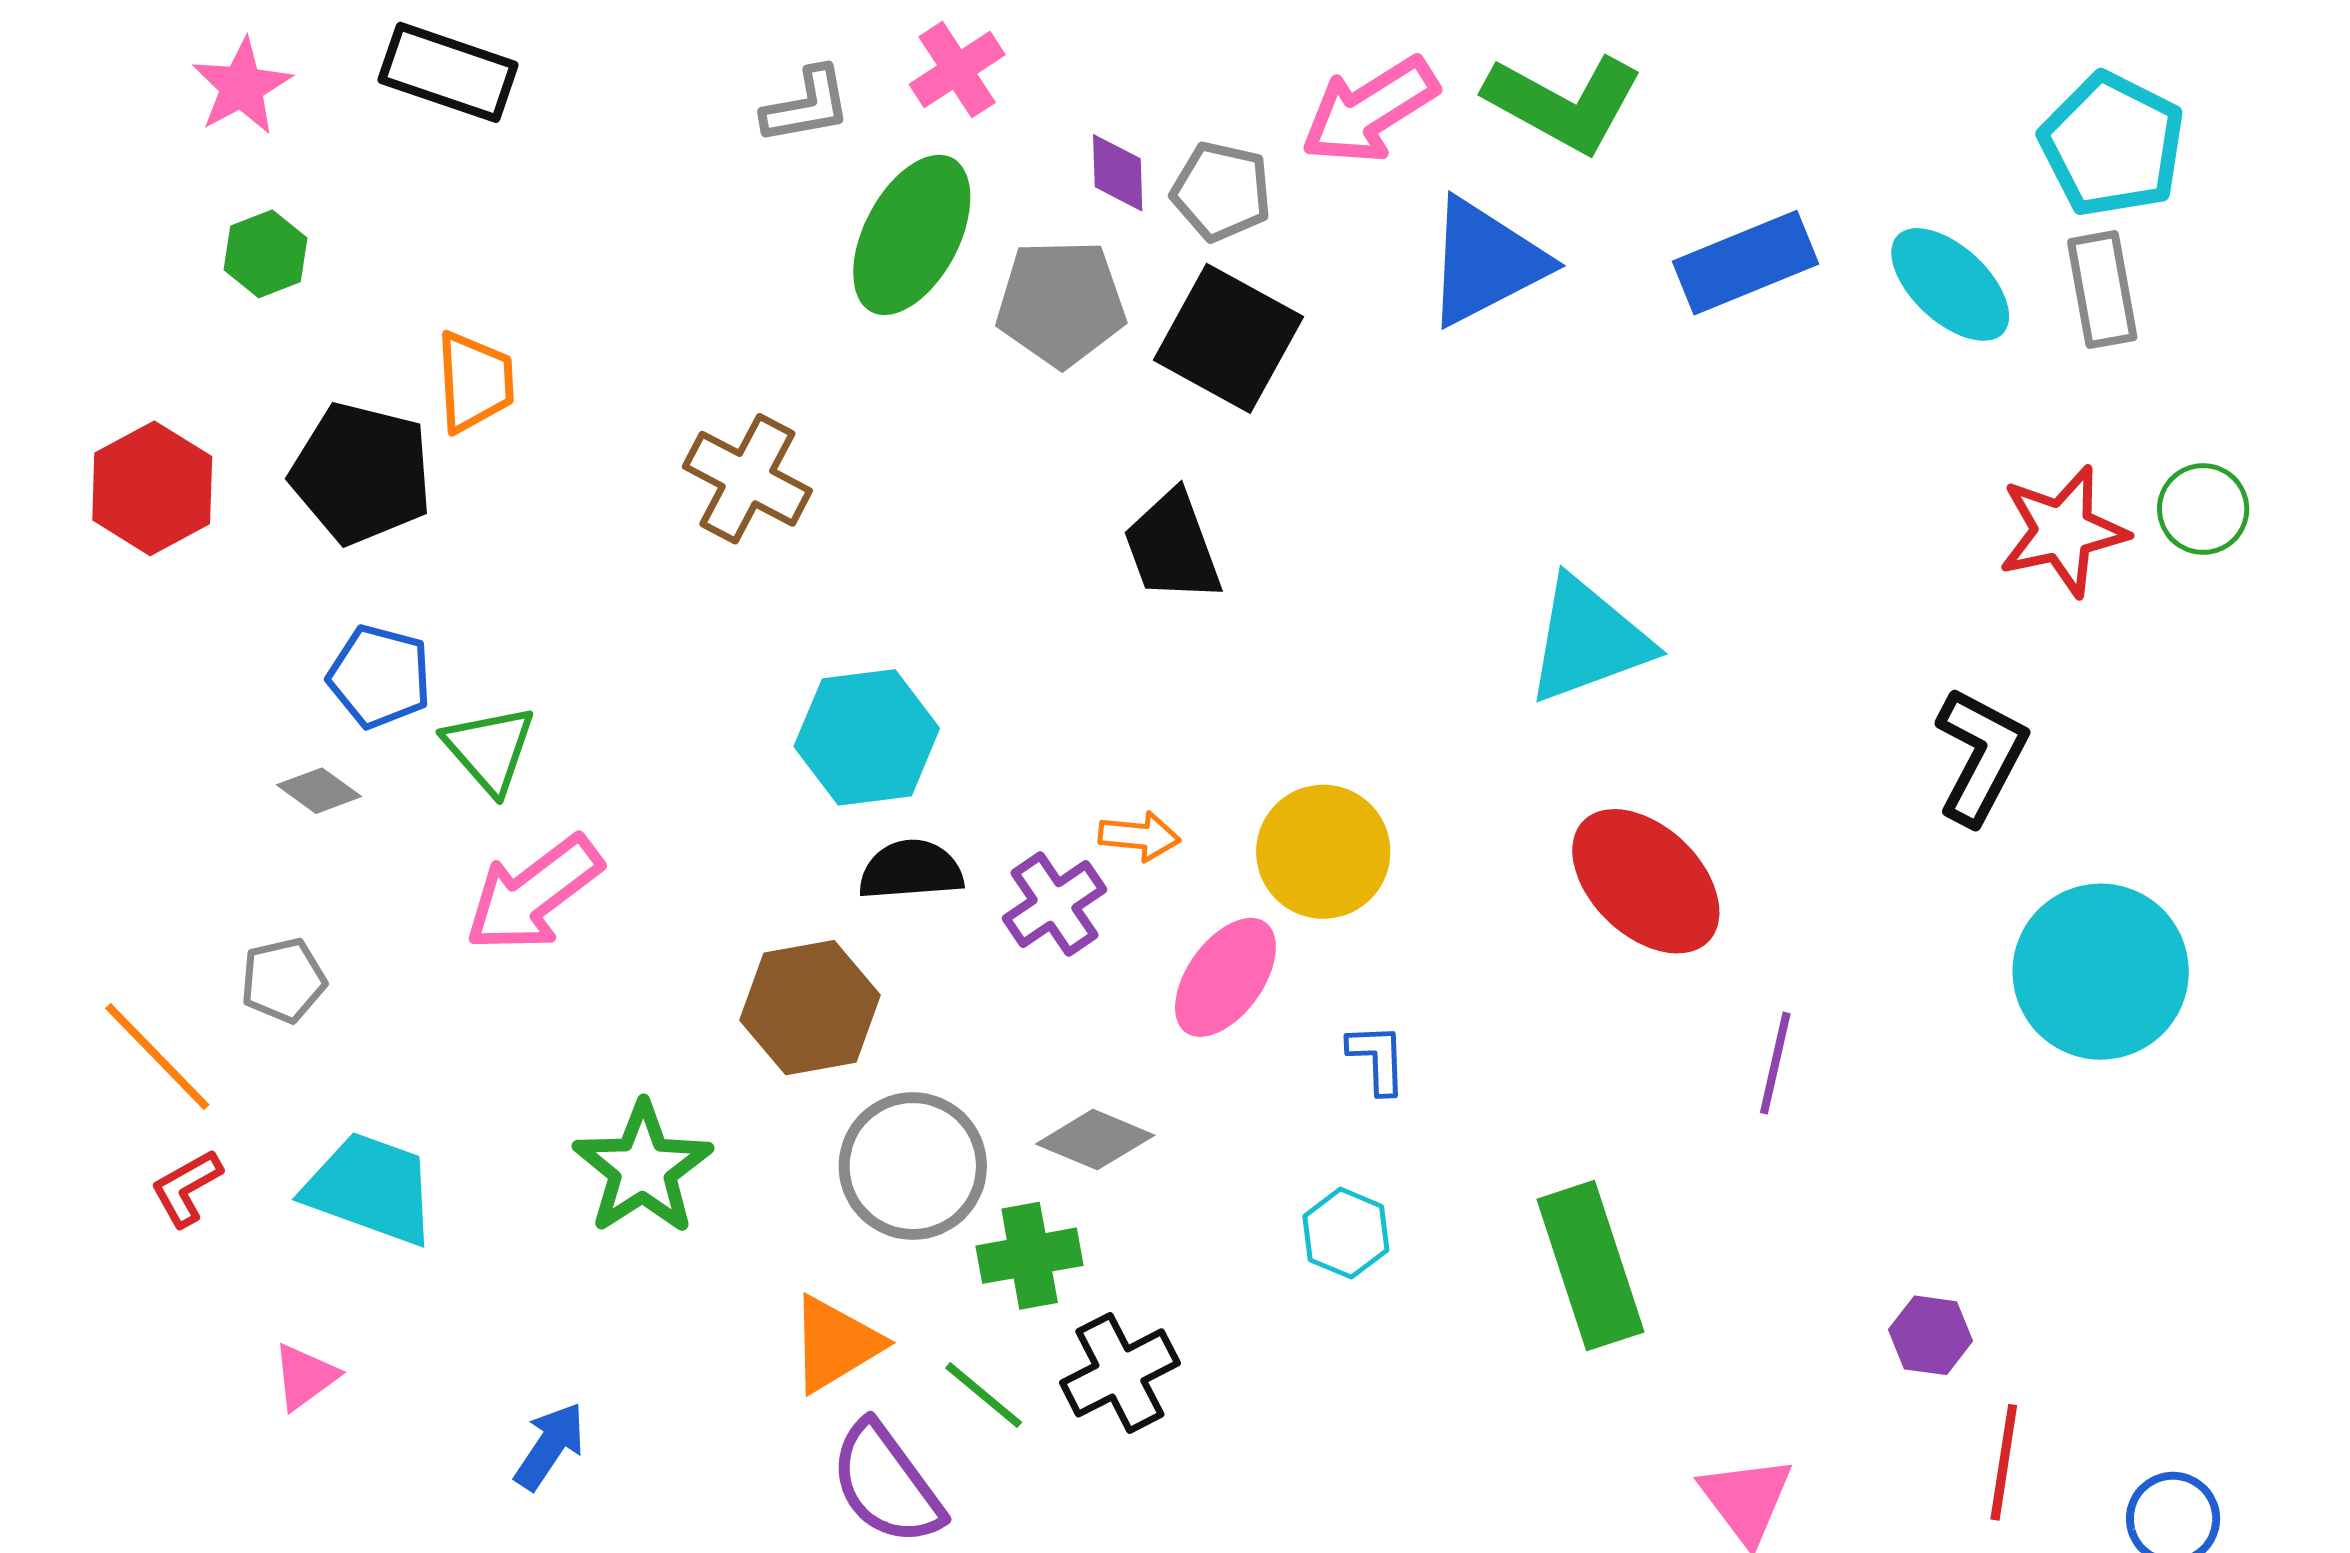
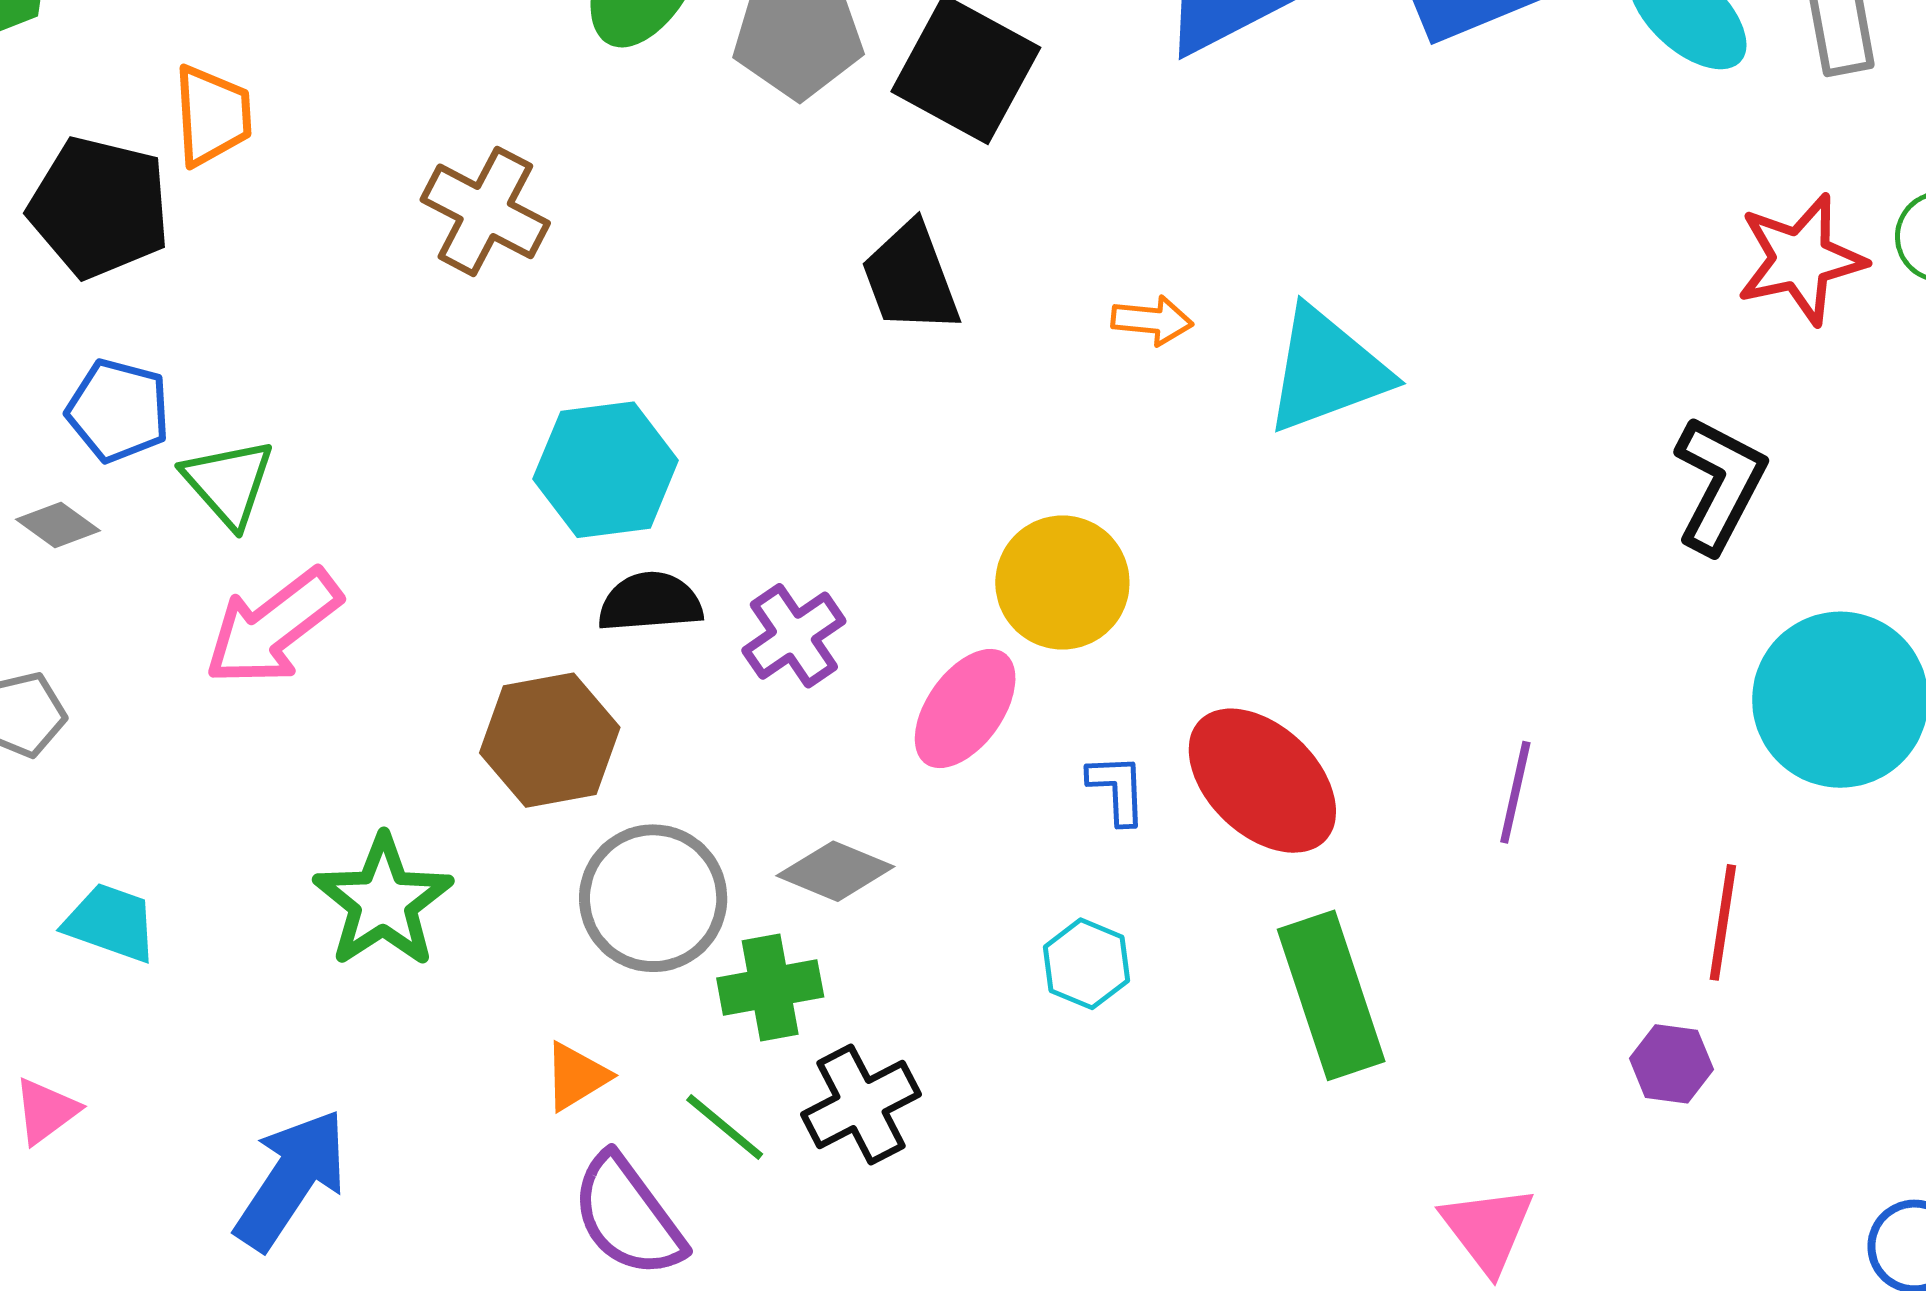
orange arrow: (1139, 836) -> (1152, 320), moved
red ellipse: (1646, 881) -> (1262, 781), moved
cyan trapezoid: (370, 1188) -> (111, 923), size x0.7
orange triangle: (835, 1344) -> (576, 1076), size x0.7
blue arrow: (550, 1446) -> (291, 1179), size x1.6
red line: (2004, 1462) -> (1723, 922), moved

